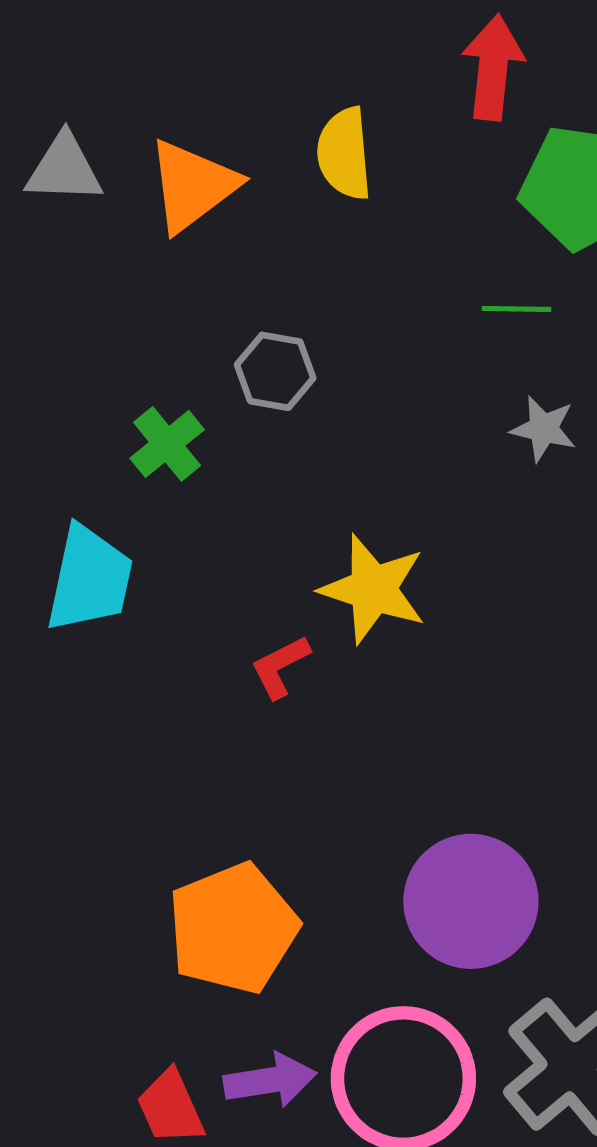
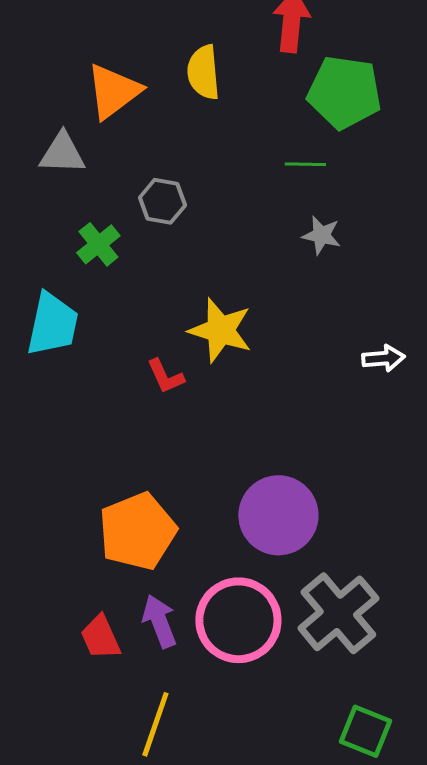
gray triangle: (64, 169) -> (62, 153), moved
red L-shape: (280, 667) -> (165, 376), turned -87
purple arrow: (270, 1080) -> (159, 621), turned -102

